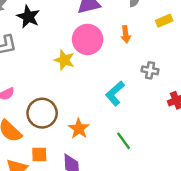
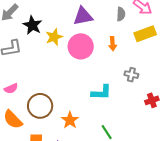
yellow rectangle: (164, 21) -> (145, 34), size x1.5
yellow star: (64, 60) -> (54, 37), moved, turned 30
cyan L-shape: (115, 93) -> (101, 92), turned -140

